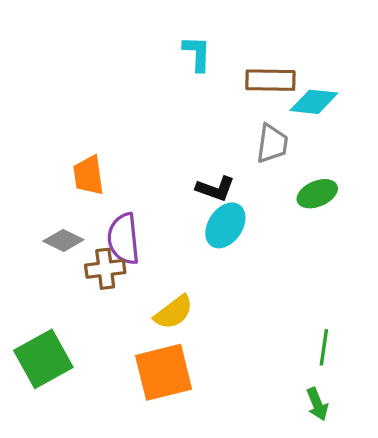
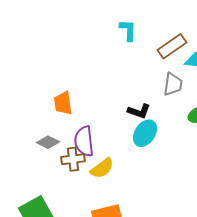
brown rectangle: (270, 80) -> (172, 46), turned -36
yellow semicircle: (174, 312) -> (102, 168), moved

